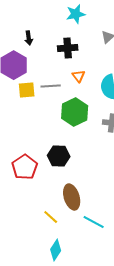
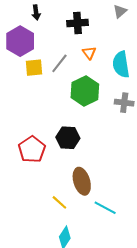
gray line: (51, 86) -> (59, 63), turned -48

